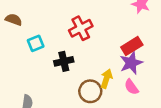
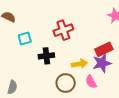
yellow arrow: (106, 79) -> (80, 64), moved, turned 56
pink semicircle: (131, 87) -> (91, 82), moved

